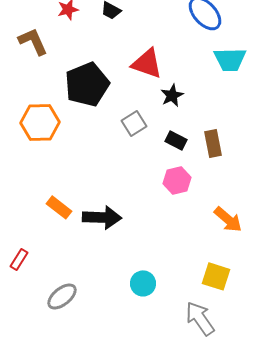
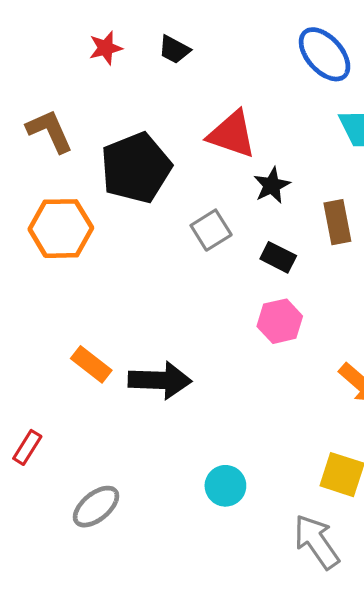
brown L-shape: (33, 41) -> (50, 131), moved
brown rectangle: (213, 143) -> (337, 222), moved

